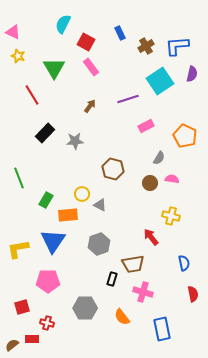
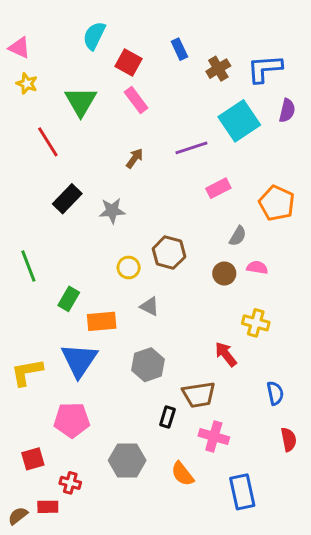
yellow circle: (82, 194) -> (129, 268), moved

